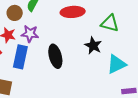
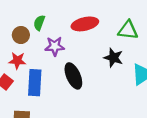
purple star: (30, 34) -> (55, 46), moved

